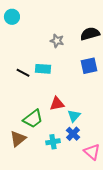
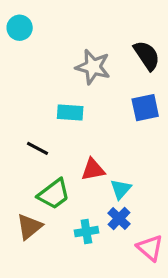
black semicircle: (90, 34) -> (147, 55), turned 72
gray star: (57, 41) -> (93, 67), size x1.5
black line: (23, 73) -> (38, 148), moved

